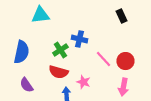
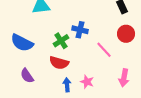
blue semicircle: (21, 52) -> (22, 43), turned 105
red circle: (125, 61) -> (126, 34), moved
pink star: (83, 82) -> (87, 82), moved

